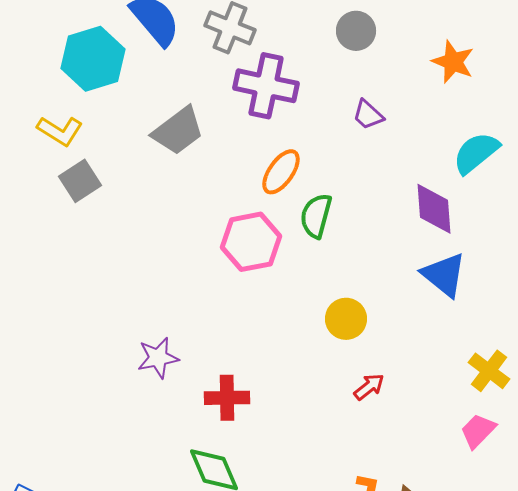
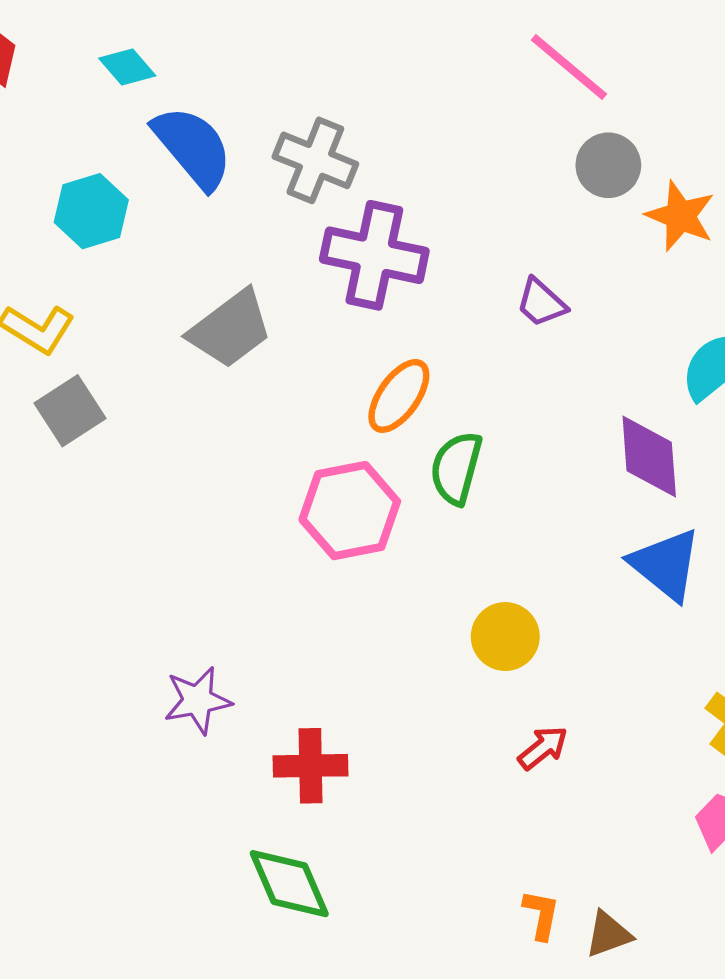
gray circle: (356, 31) -> (608, 165), moved
cyan hexagon: (93, 59) -> (91, 211), size x0.7

